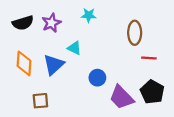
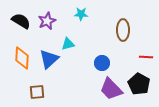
black semicircle: (23, 23) -> (21, 21), turned -132
cyan triangle: (74, 48) -> (68, 44), turned -40
red line: (149, 58) -> (146, 57), moved
blue circle: (97, 78) -> (102, 63), moved

